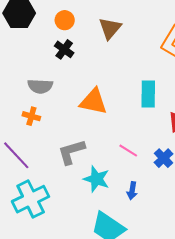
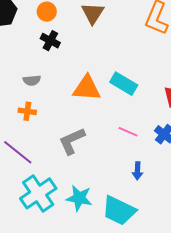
gray semicircle: (40, 86) -> (32, 80), size x0.7
cyan rectangle: (148, 94) -> (124, 84), moved, turned -52
cyan star: (96, 179) -> (79, 198), moved

